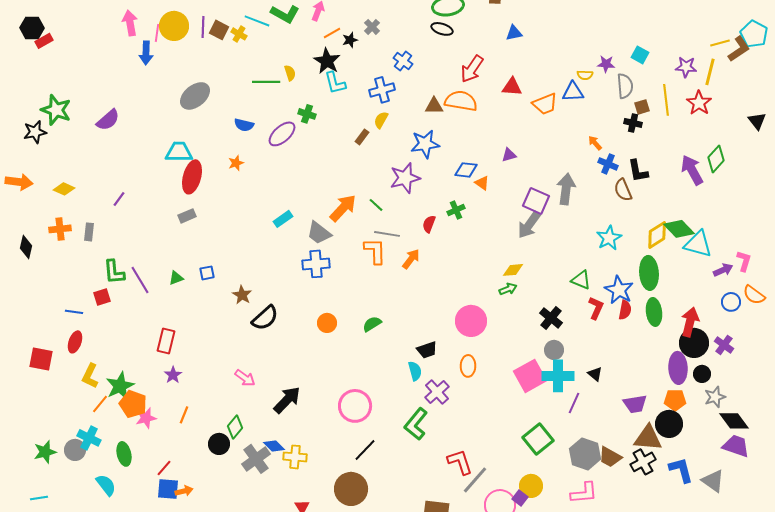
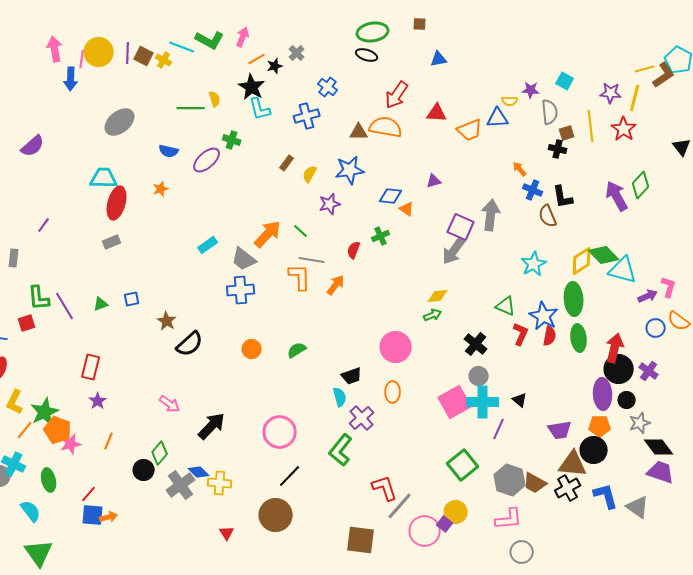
yellow semicircle: (381, 120) -> (310, 174), moved
purple star: (405, 178) -> (330, 204), size x0.7

